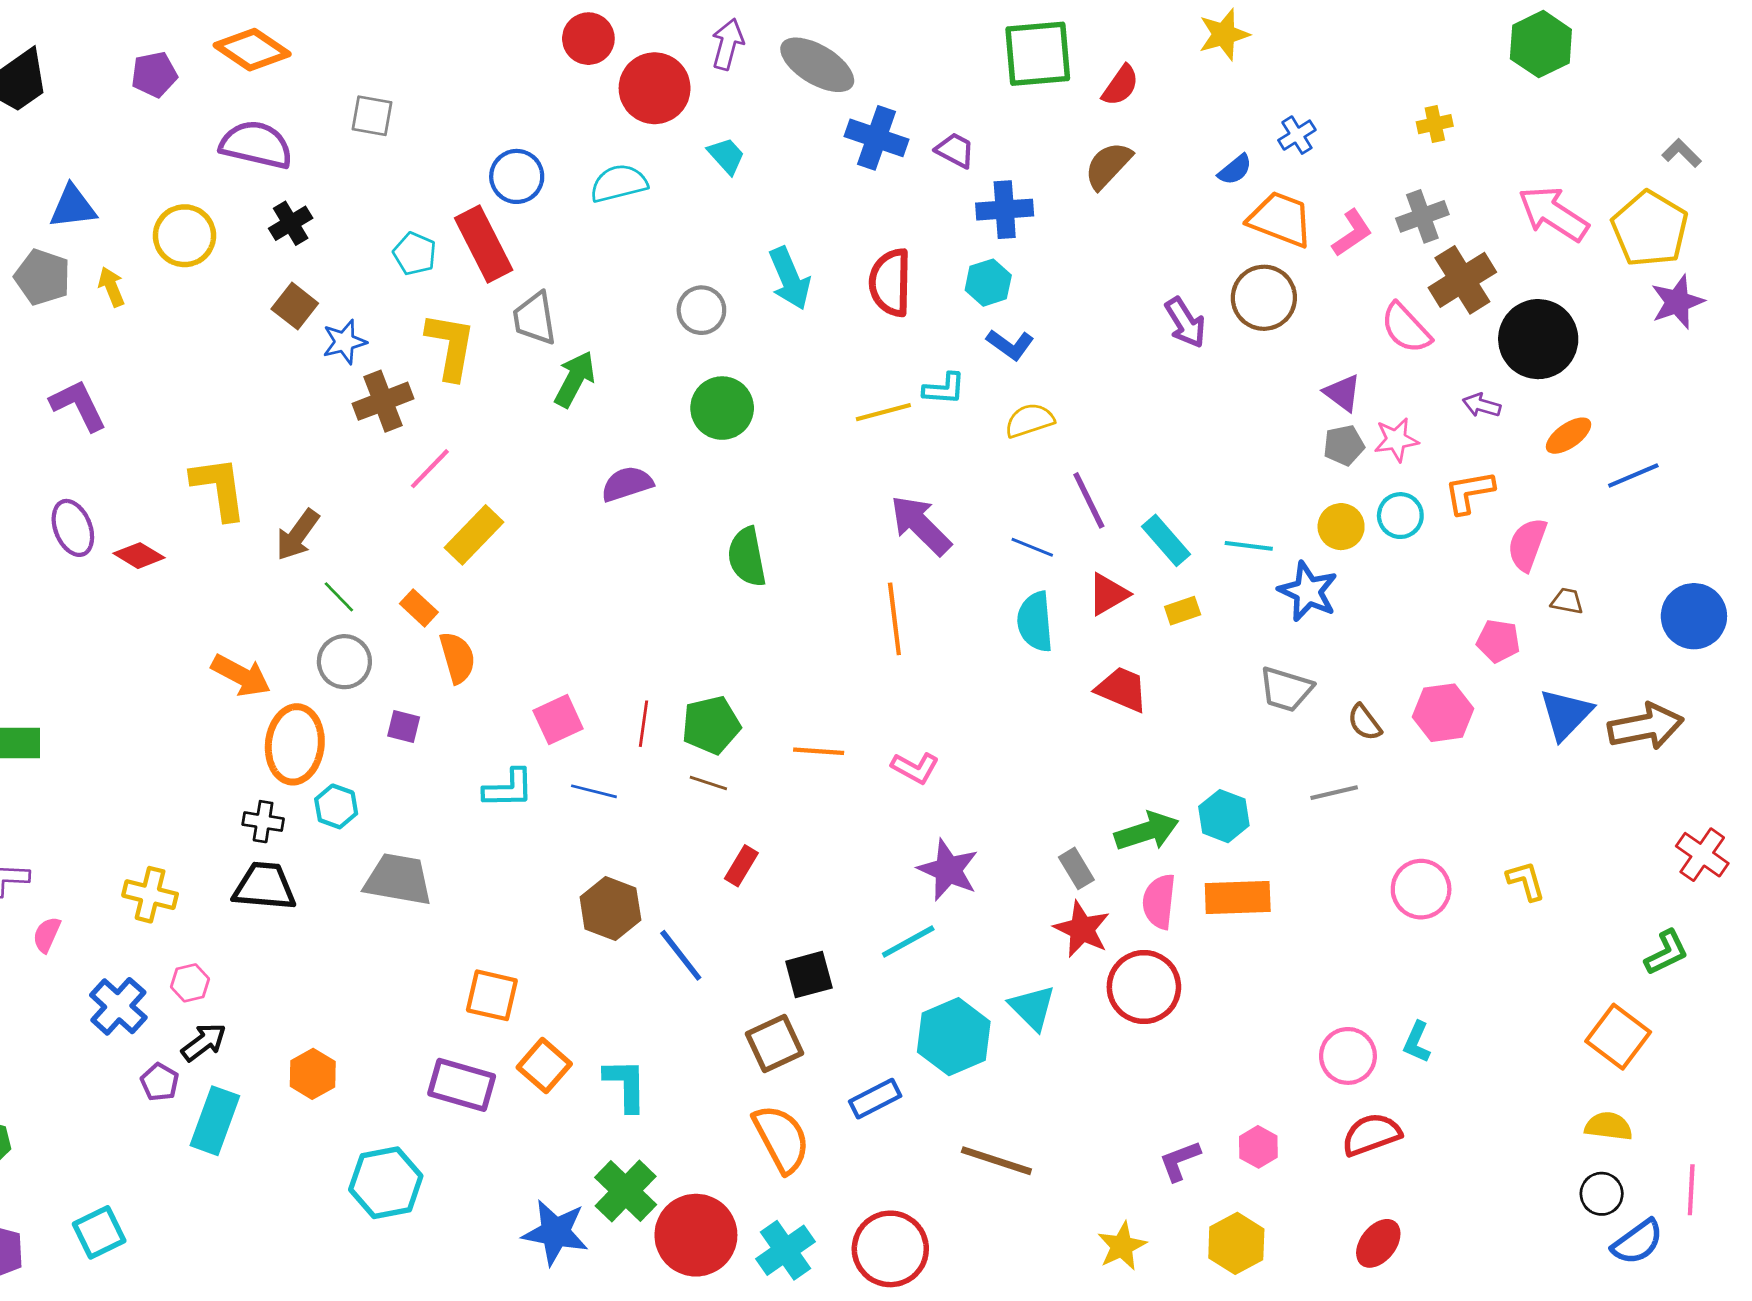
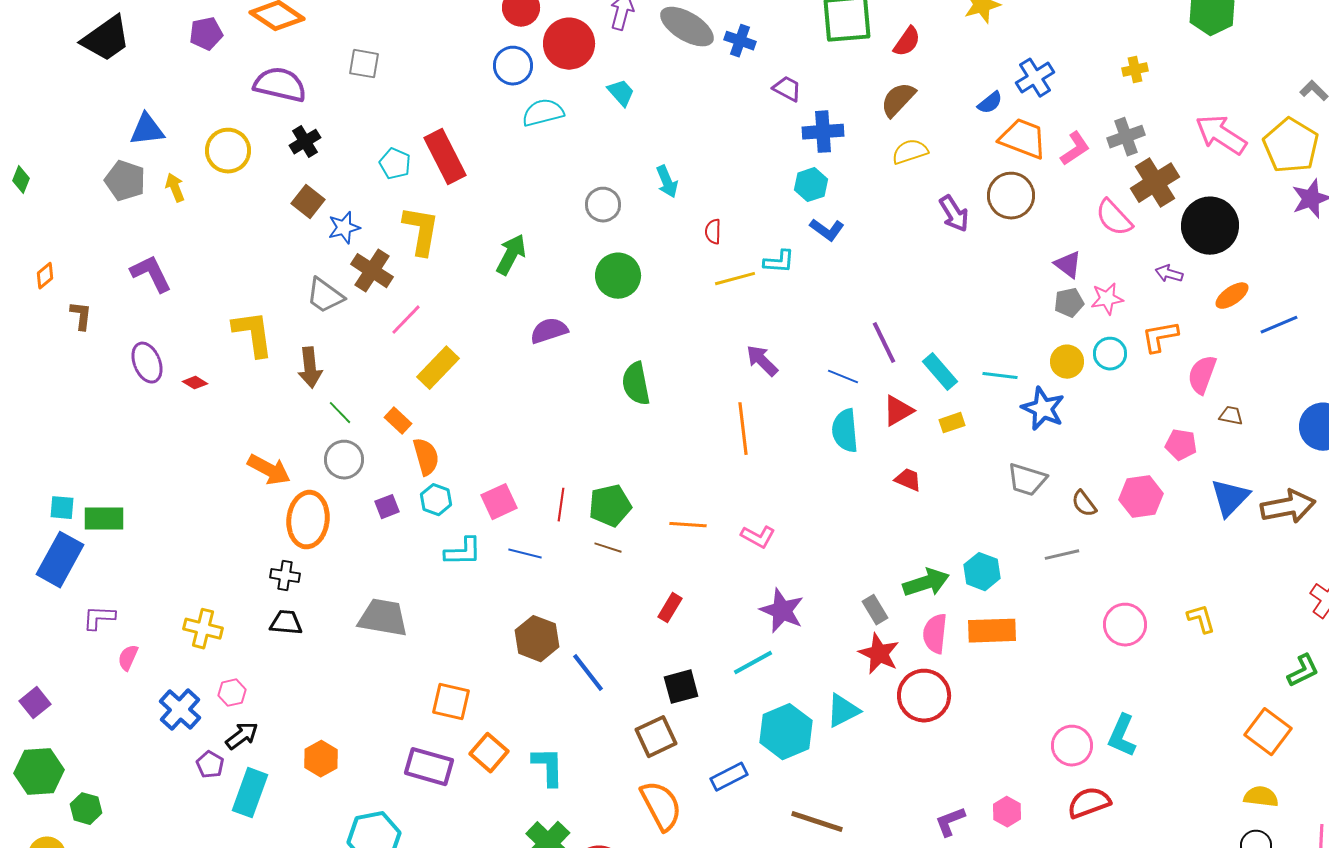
blue cross: (1297, 135) -> (1035, 78), size x1.4
blue cross: (877, 138) -> (740, 41), moved, size x0.7
blue circle: (517, 176) -> (513, 66), moved
cyan arrow: (790, 278) -> (667, 182), size x0.7
red semicircle: (890, 283) -> (713, 232), moved, size x0.5
gray trapezoid: (535, 318) -> (325, 296), moved, turned -45
brown cross: (383, 401) -> (372, 271), turned -36
yellow semicircle: (1030, 420) -> (910, 152), moved
purple arrow: (921, 525) -> (762, 361), size x0.7
brown arrow: (298, 535) -> (310, 368), turned -42
red diamond: (139, 556) -> (195, 383), size x0.7
red trapezoid: (1122, 689) -> (908, 480), size x0.7
purple square: (404, 726) -> (387, 507), turned -35
cyan hexagon: (336, 806) -> (436, 500), moved
red rectangle: (741, 866) -> (670, 608), moved
black trapezoid: (264, 886) -> (286, 623), size x0.7
cyan triangle: (1032, 1008) -> (843, 711), turned 48
cyan L-shape: (1417, 1042) -> (1122, 736), size x1.4

